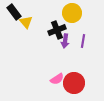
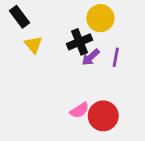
yellow triangle: (26, 22) -> (33, 45), moved
purple arrow: (65, 41) -> (91, 57), turned 40

